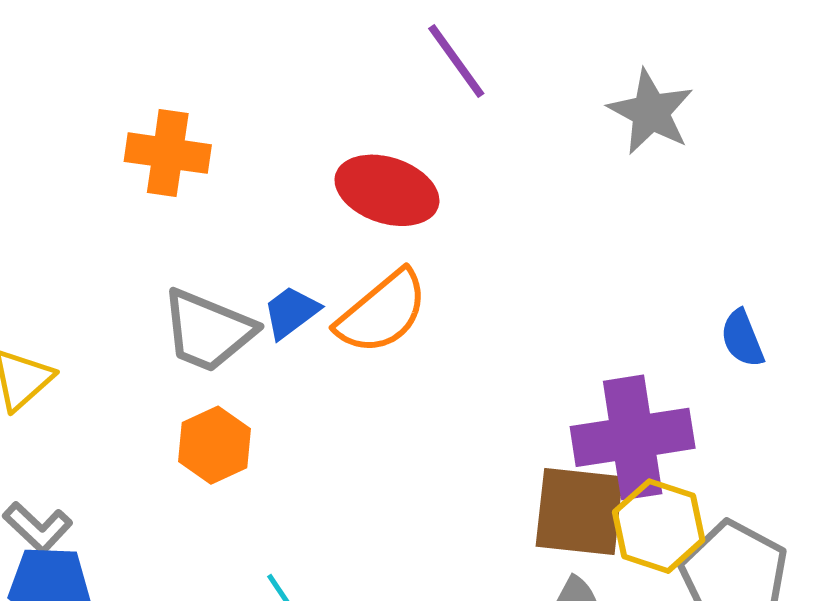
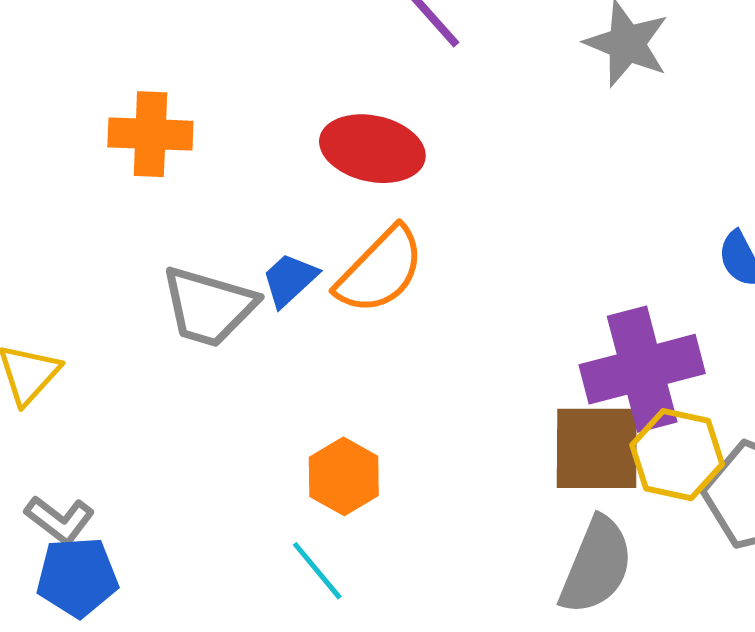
orange hexagon: (214, 445) -> (344, 476), moved

